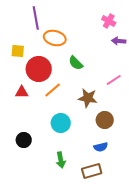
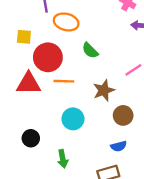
orange line: (53, 90) -> (64, 81), turned 42
red triangle: (22, 92) -> (29, 84), size x1.6
brown star: (88, 98) -> (104, 90), turned -30
green arrow: (61, 160) -> (63, 159), moved

